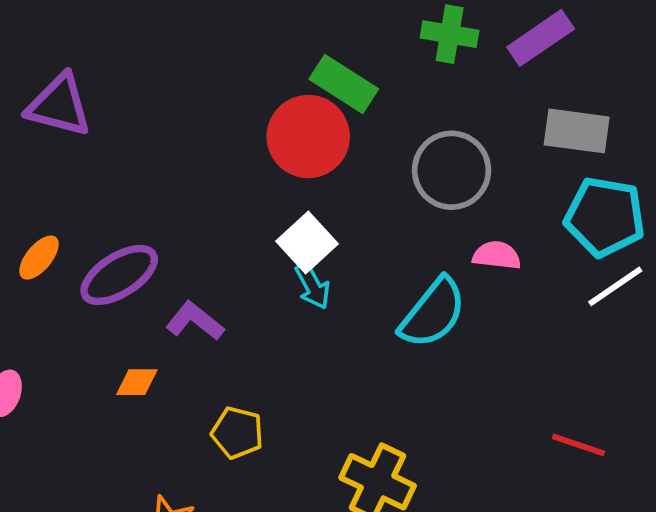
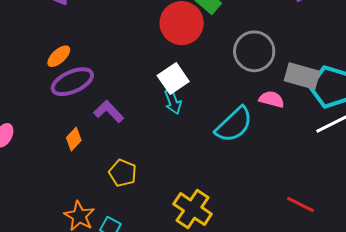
gray rectangle: (577, 131) -> (302, 76), moved
orange ellipse: (39, 258) -> (59, 56), moved
orange diamond: (137, 382) -> (74, 139), turned -55

